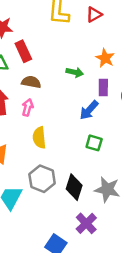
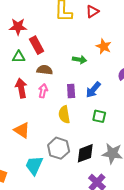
purple rectangle: (103, 87) -> (71, 91), moved
yellow semicircle: (39, 138) -> (64, 115), moved
black diamond: (74, 187) -> (85, 153), turned 55

